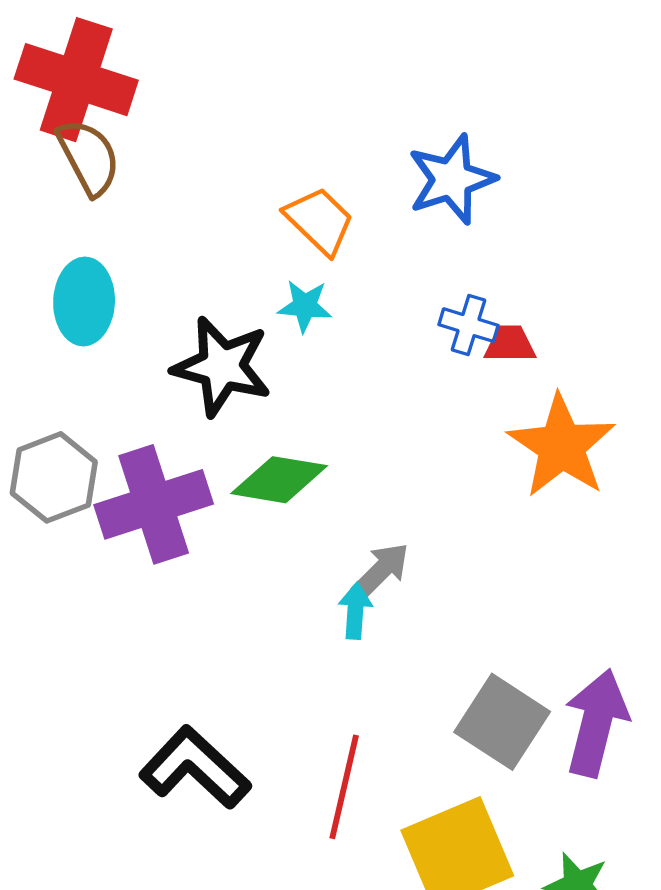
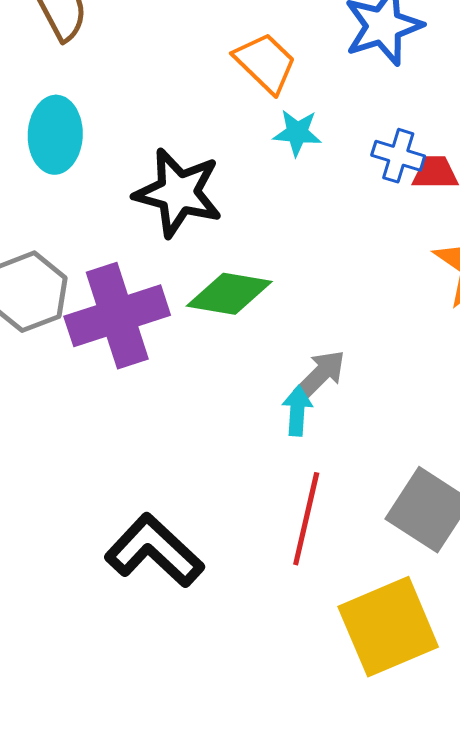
cyan star: (305, 306) -> (297, 133), moved
red line: (344, 787) -> (306, 519), moved

